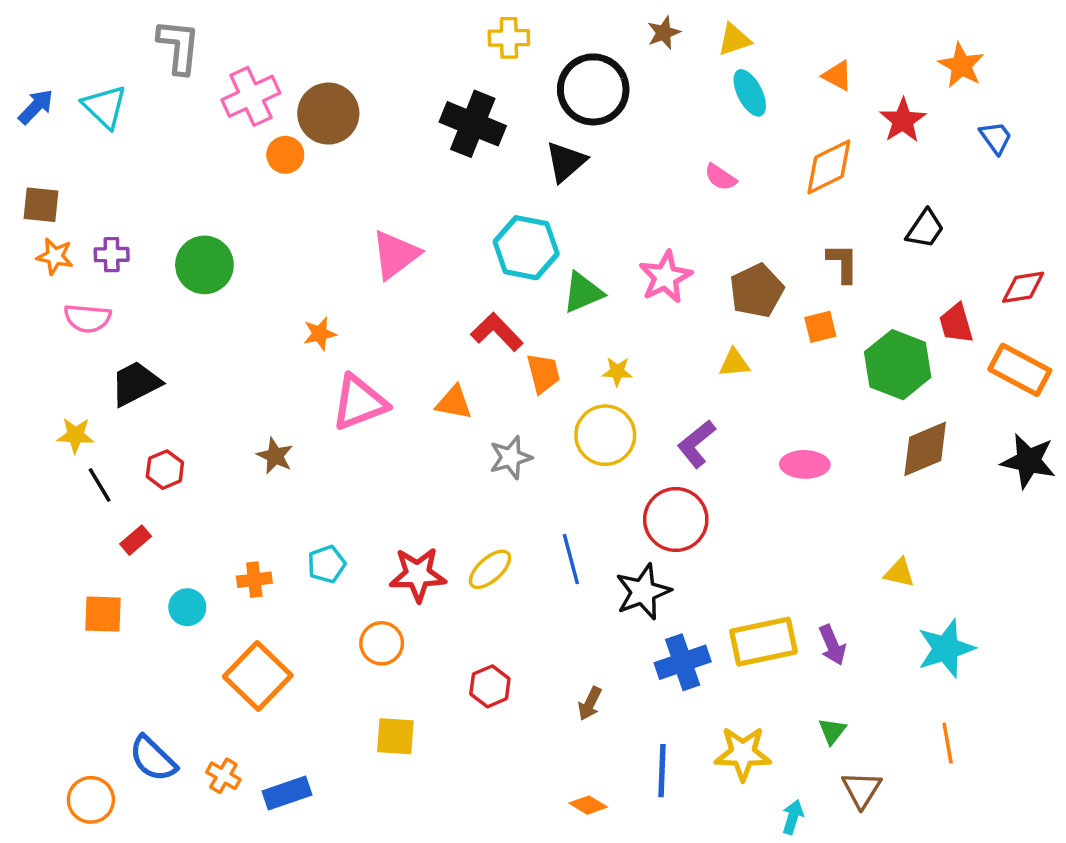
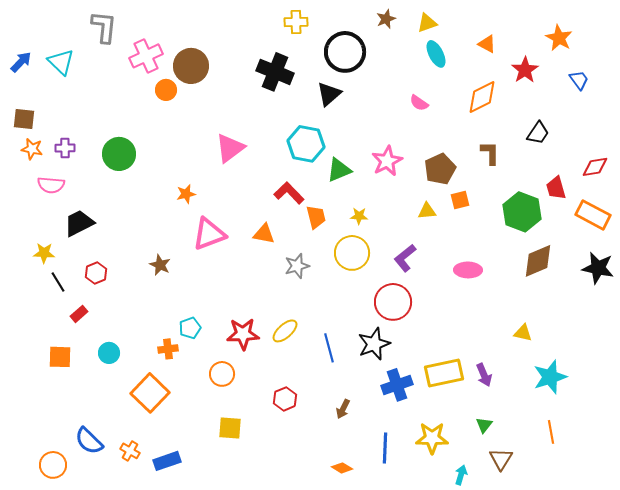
orange square: (820, 327) -> (460, 200), moved
blue line: (571, 559) -> (329, 348), moved
orange cross: (254, 580) -> (168, 349), moved

